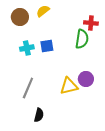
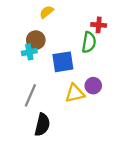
brown circle: (20, 17) -> (36, 40), moved
blue square: (47, 46) -> (63, 62), moved, size x1.5
black semicircle: (39, 115) -> (42, 125), size x1.5

